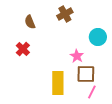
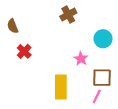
brown semicircle: (30, 22) -> (13, 26), moved
brown square: (86, 74) -> (102, 78), moved

